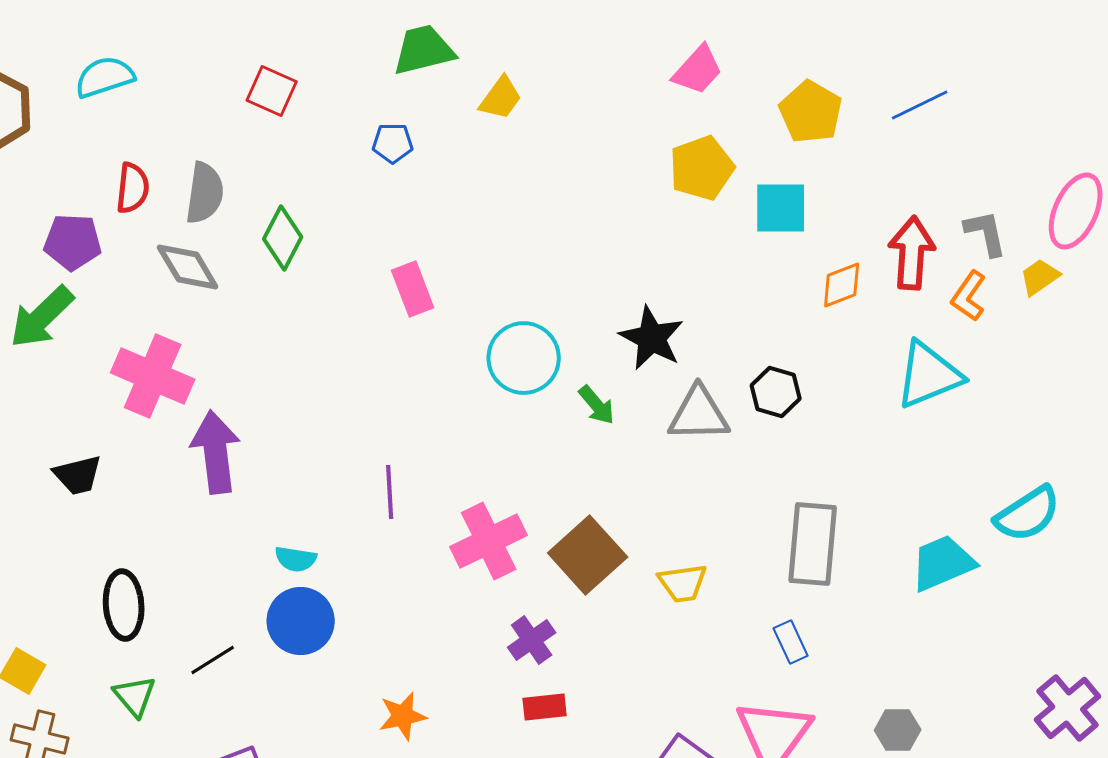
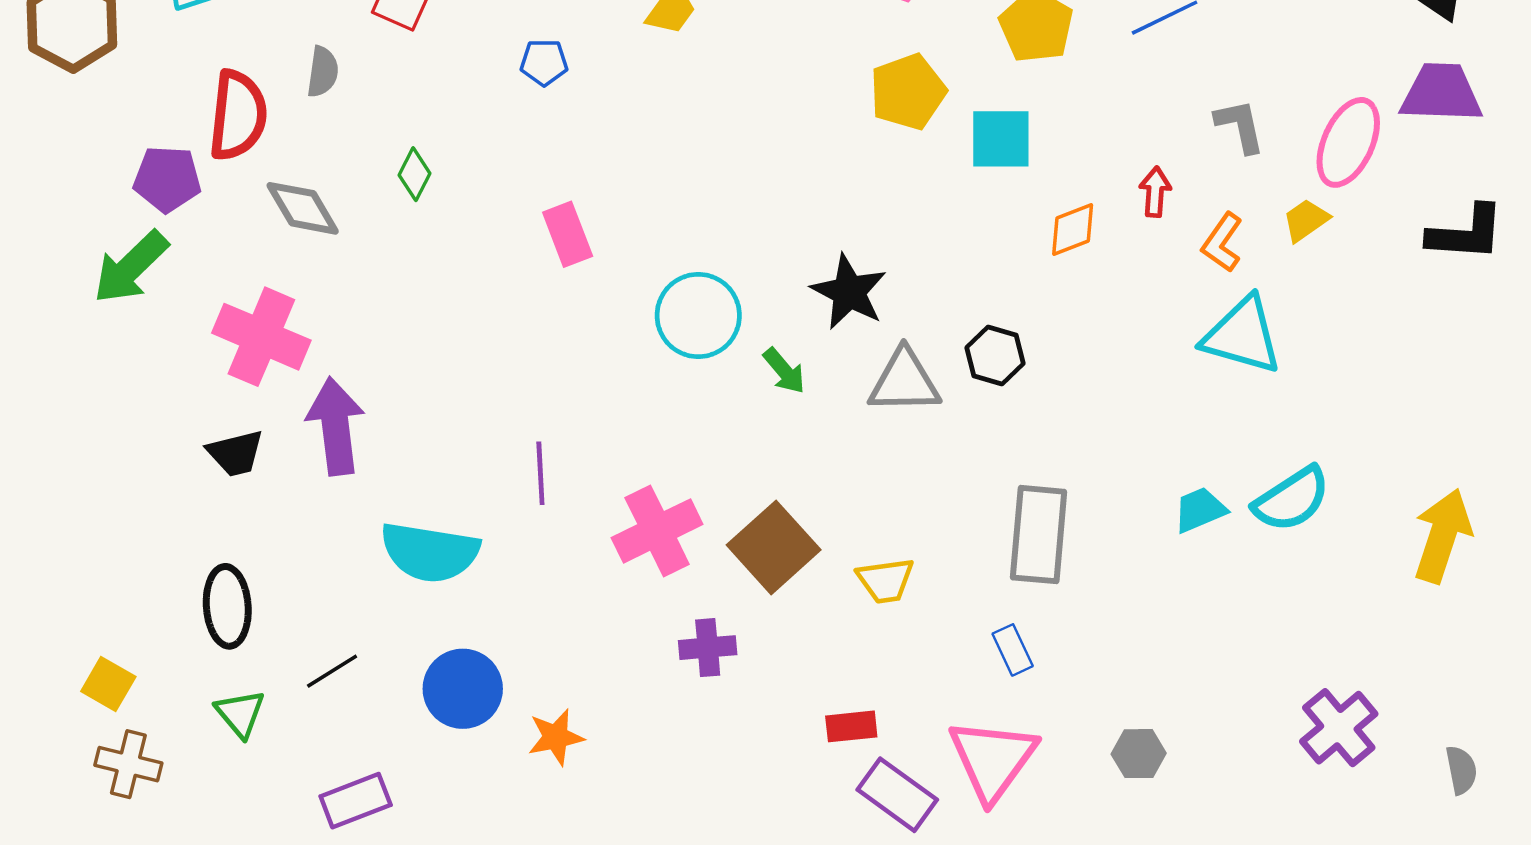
red semicircle: (133, 188) -> (238, 115), size x1.5
gray semicircle: (205, 193) -> (323, 72), moved, size x0.7
gray L-shape: (986, 233) -> (1240, 126), moved
green diamond: (283, 238) -> (414, 174), size x0.7
red arrow: (912, 253) -> (1155, 192), size x0.6
cyan triangle: (929, 375) -> (1242, 336), moved, turned 38
black trapezoid: (78, 475) -> (235, 453), moved
cyan semicircle: (296, 559) -> (430, 552), size x2.0
cyan trapezoid: (943, 563) -> (1200, 510), moved, size x0.7
blue circle: (301, 621) -> (463, 689), moved
purple cross: (532, 640) -> (708, 648), turned 30
red rectangle: (545, 707) -> (851, 726), moved

